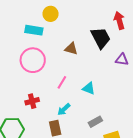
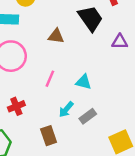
cyan arrow: (64, 109) -> (66, 109), moved
gray rectangle: (95, 122) -> (88, 116), moved

